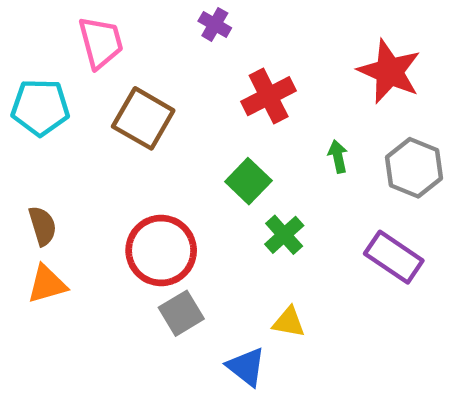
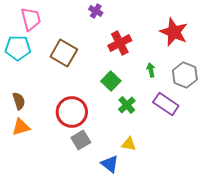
pink trapezoid: (101, 42) -> (31, 19), moved
purple rectangle: (394, 257) -> (166, 104), moved

